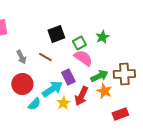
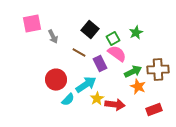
black square: (56, 34) -> (90, 30), turned -30
gray arrow: (21, 57) -> (53, 37), moved
purple rectangle: (68, 77) -> (100, 64), moved
red arrow: (81, 96) -> (115, 105), moved, turned -108

